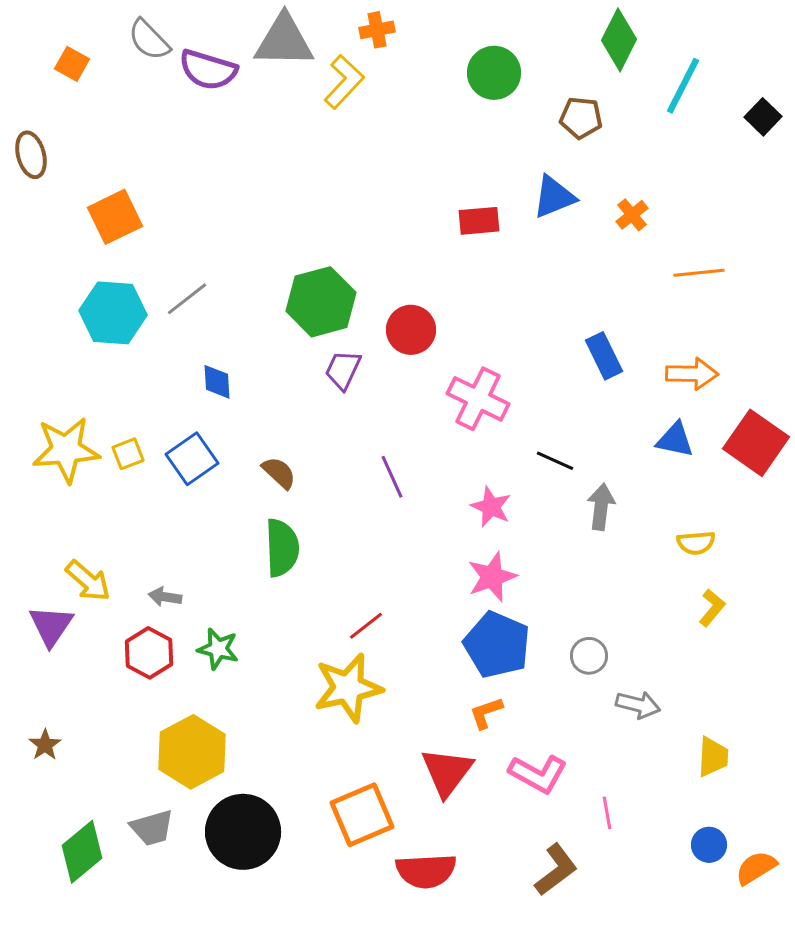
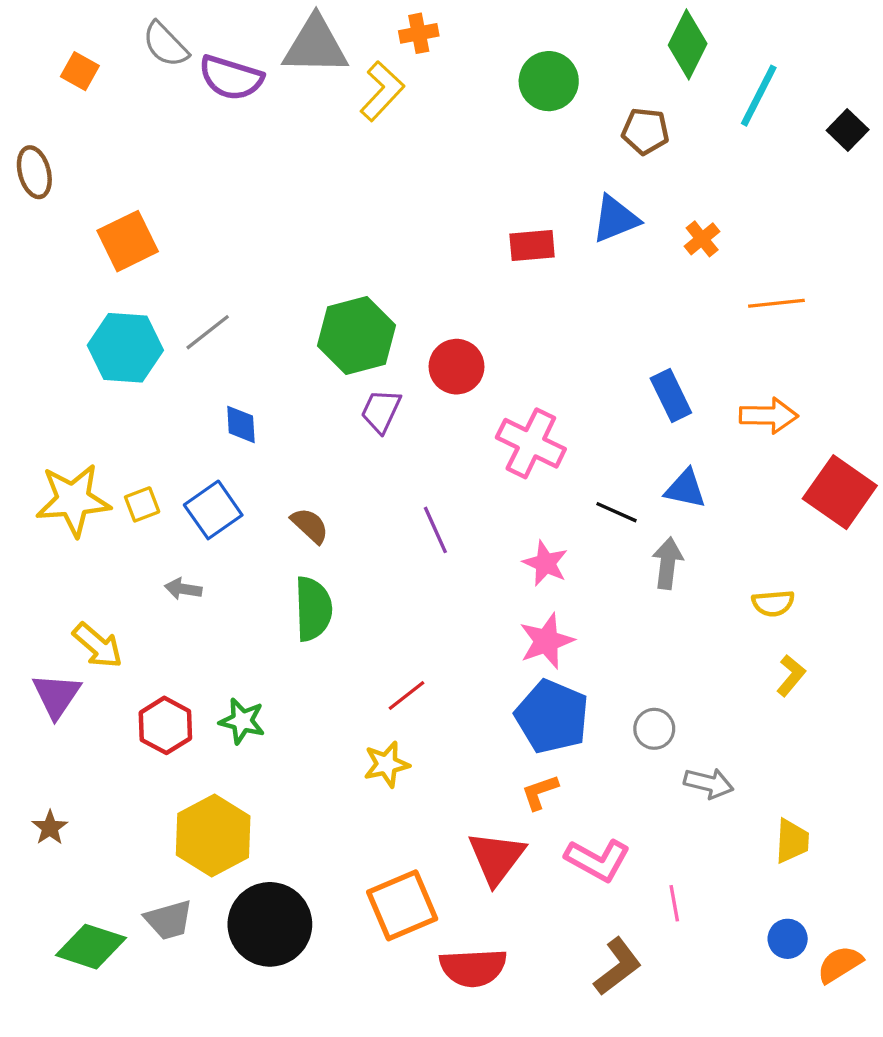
blue triangle: (675, 440) -> (685, 489), moved
gray arrow: (165, 597) -> (183, 589), moved
yellow star: (348, 688) -> (387, 764), size x0.6
green diamond: (82, 852) -> (91, 947), turned 58

